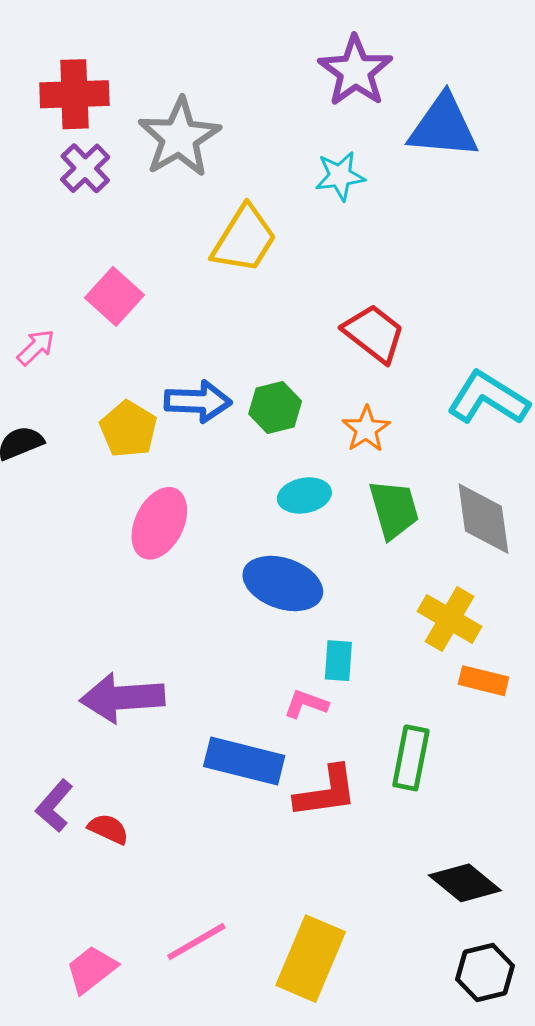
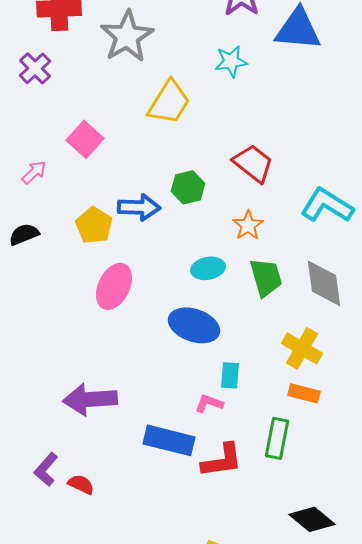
purple cross: (85, 168) -> (35, 68), moved
green hexagon: (275, 408) -> (188, 187), moved
orange rectangle: (483, 681) -> (304, 393), moved

